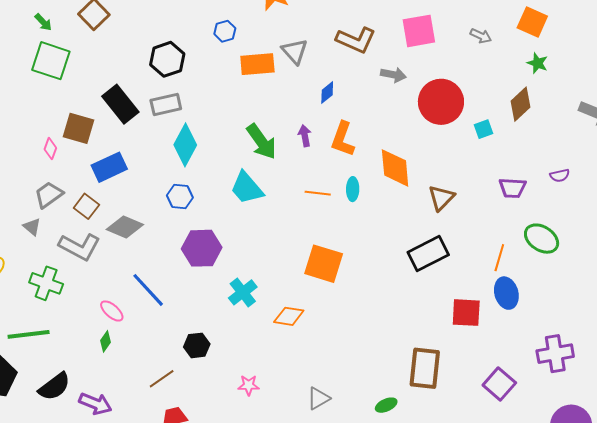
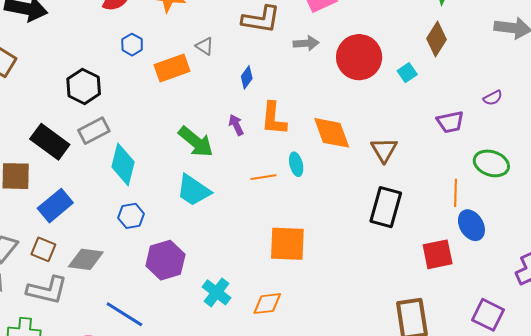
gray triangle: (295, 51) -> (205, 46), size x0.7
black rectangle: (428, 254) -> (386, 207), turned -33

